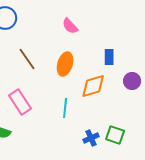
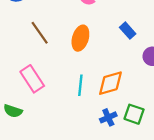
blue rectangle: (109, 57) -> (128, 31), turned -42
orange diamond: (93, 86) -> (110, 83), moved

